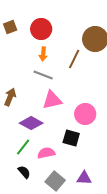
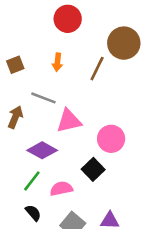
brown square: (10, 27) -> (15, 65), moved
red circle: (41, 29) -> (68, 19), moved
gray line: (43, 75) -> (43, 98), moved
black square: (71, 138) -> (93, 169), turned 30

